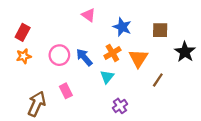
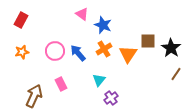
blue star: (122, 27) -> (103, 25), moved
brown square: (160, 30) -> (148, 41), moved
red rectangle: (23, 32) -> (21, 20), moved
cyan triangle: (107, 77) -> (99, 80), moved
brown line: (158, 80) -> (176, 74), moved

